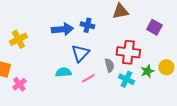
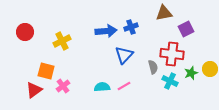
blue cross: (87, 25) -> (131, 27), turned -32
purple square: (154, 27) -> (186, 29), moved, turned 35
cyan semicircle: (63, 72) -> (102, 87), moved
pink line: (88, 78) -> (124, 86), moved

